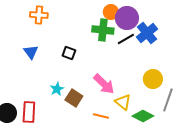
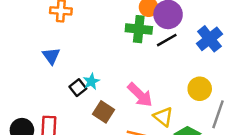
blue cross: (147, 33) -> (209, 39), moved
black square: (69, 53) -> (78, 88), moved, turned 32
cyan star: (57, 89) -> (91, 81), moved

